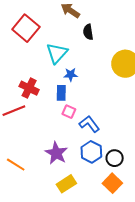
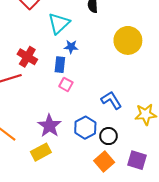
blue L-shape: (89, 124) -> (111, 100), moved
yellow rectangle: (66, 184) -> (41, 152), moved

